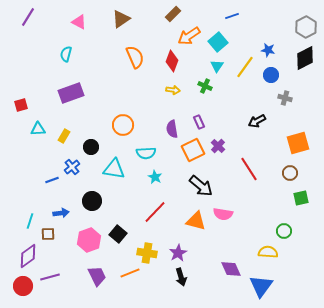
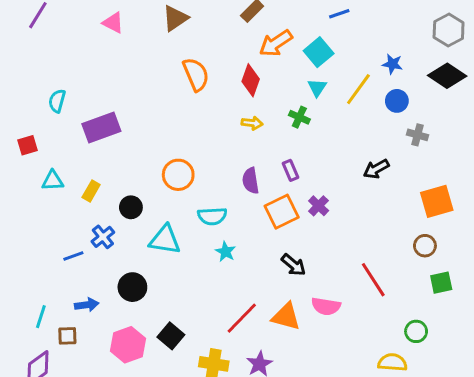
cyan semicircle: (66, 54) -> (57, 101), moved
black diamond: (305, 58) -> (447, 76), turned 60
red line: (249, 169) -> (373, 280), moved
black arrow: (201, 186) -> (293, 265), size x0.7
red line: (155, 212) -> (242, 318), moved

